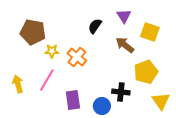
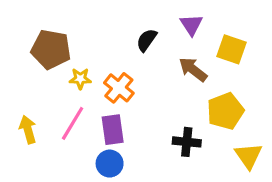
purple rectangle: (73, 100) -> (113, 130), moved
blue circle: (102, 106) -> (110, 164), moved

